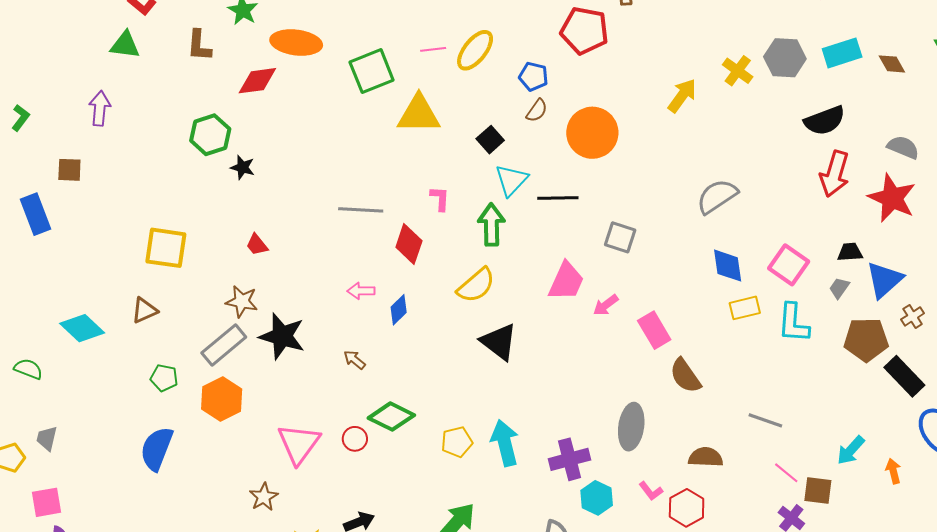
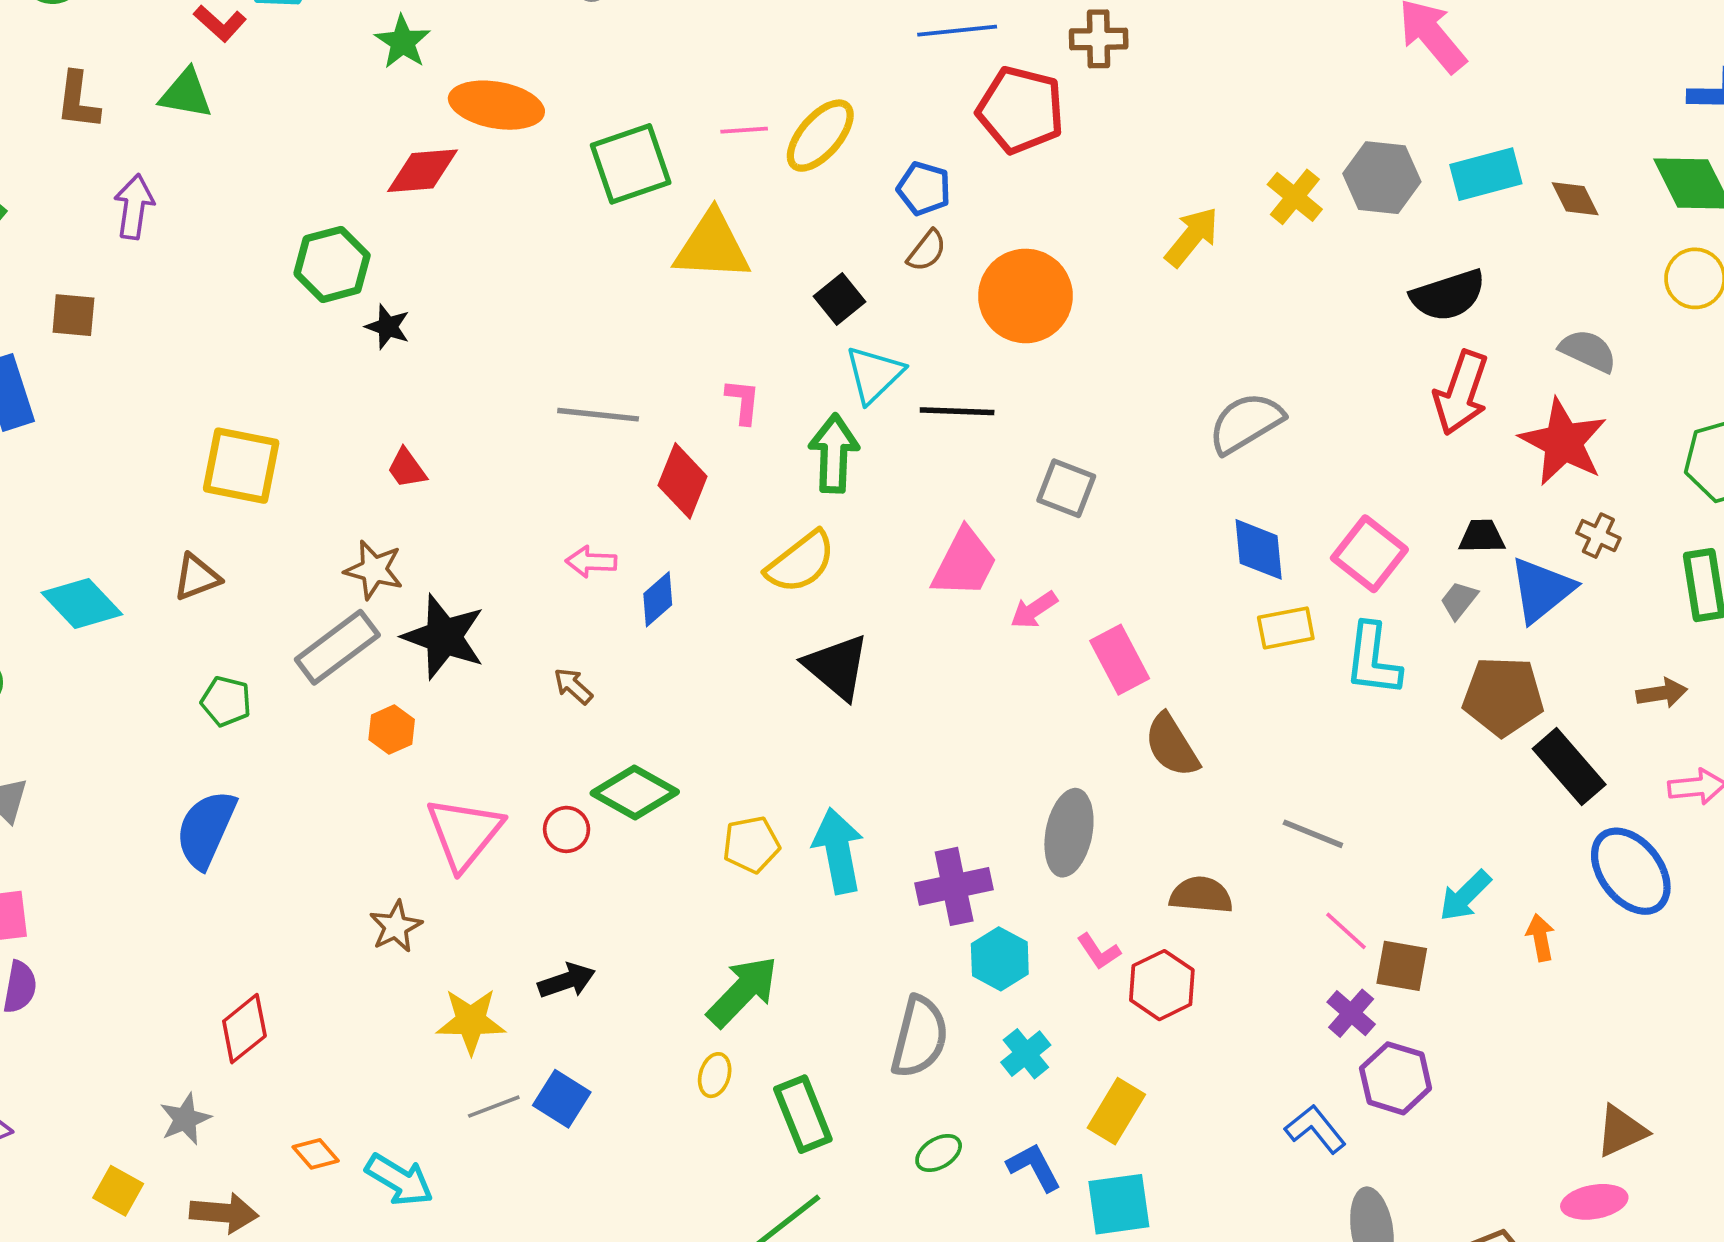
brown L-shape: (199, 45) -> (78, 101), moved
brown cross: (913, 316) -> (1598, 536), moved, turned -35
orange hexagon: (222, 399) -> (392, 730), moved, size x0.6

